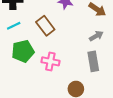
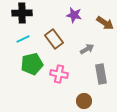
gray arrow: (96, 36) -> (87, 49), moved

